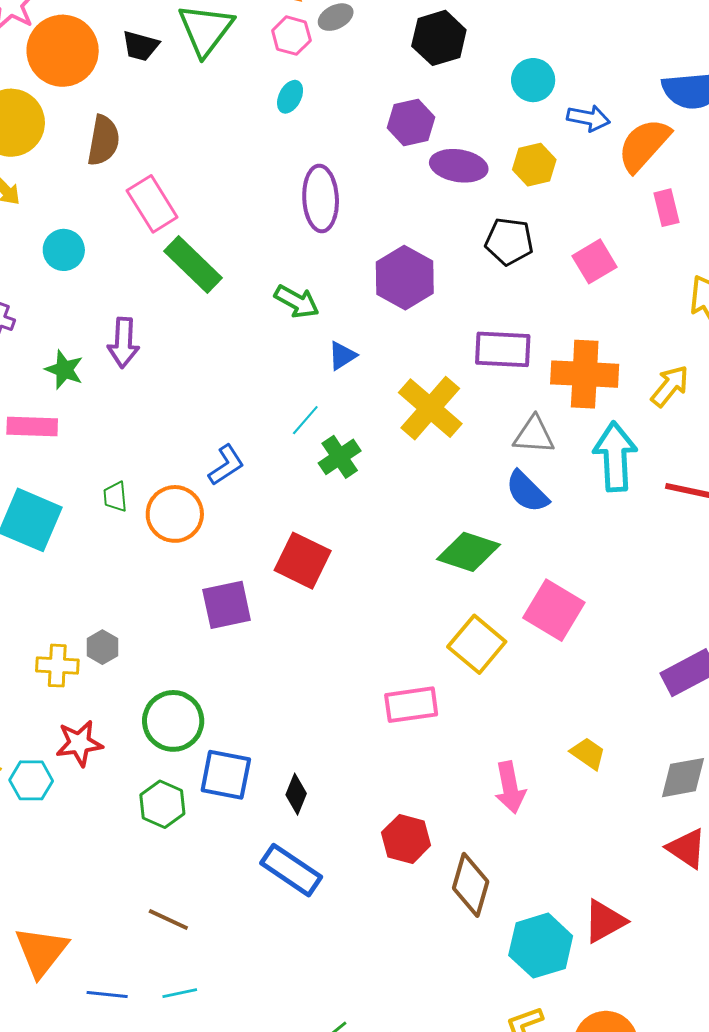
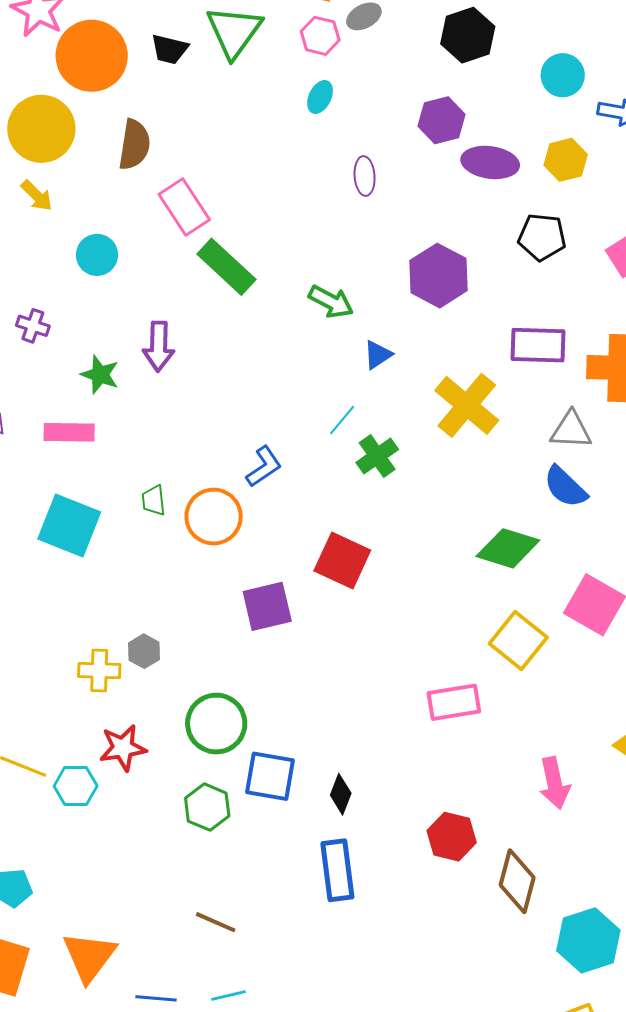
purple ellipse: (321, 198) -> (365, 176), moved, size x0.6
blue rectangle: (291, 870) -> (337, 870), turned 50

